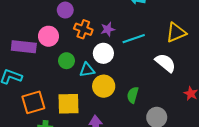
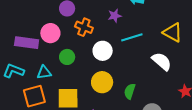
purple star: (108, 29) -> (115, 16), moved
yellow triangle: (176, 32) -> (173, 32), turned 50
cyan triangle: (87, 70) -> (44, 72), moved

